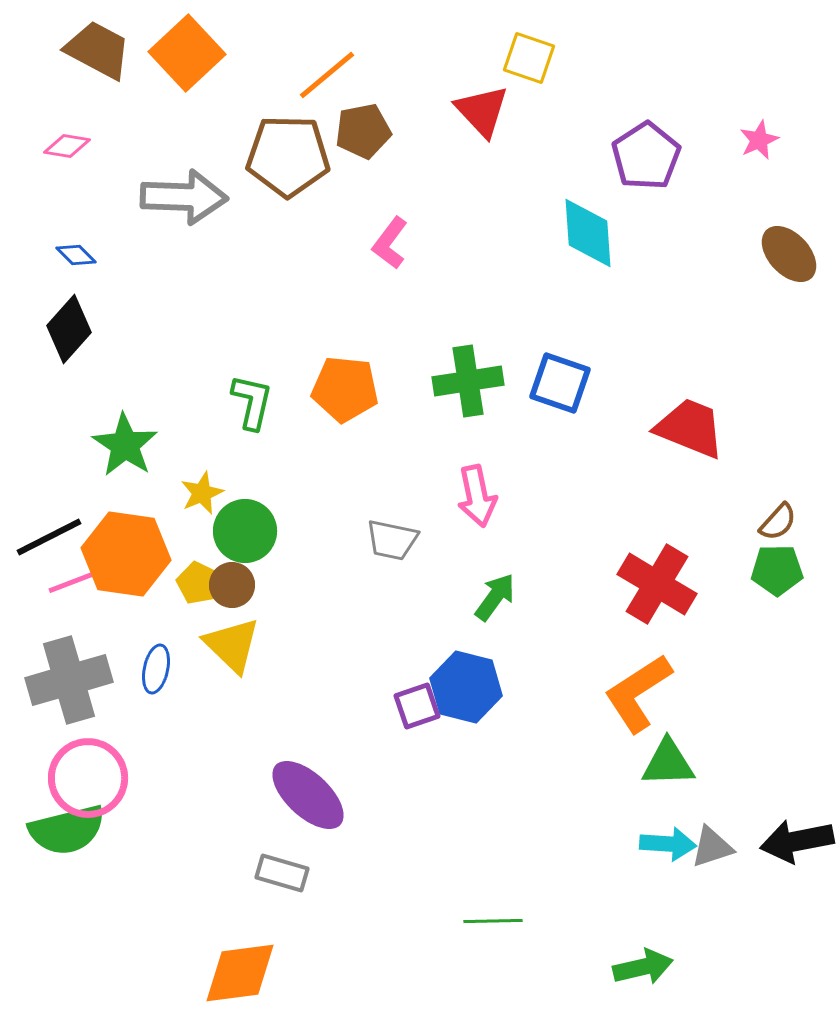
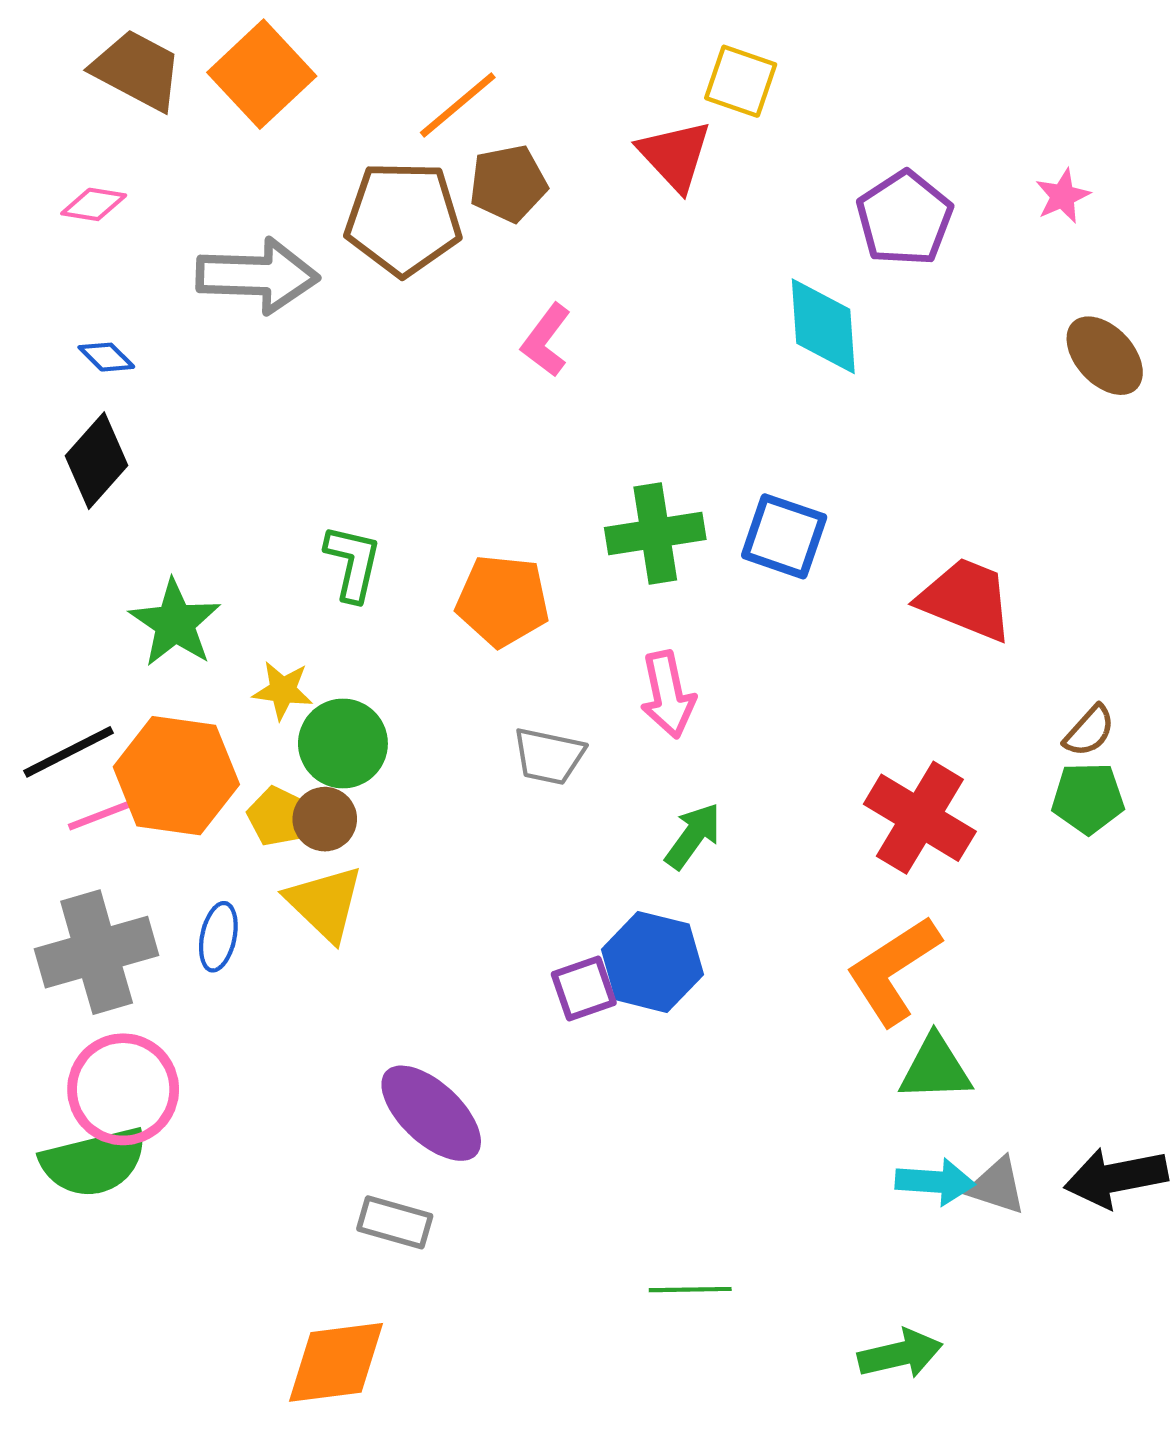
orange pentagon: (345, 389) -> (503, 601), moved
yellow star: (202, 493) -> (283, 690), turned 30
gray triangle: (712, 847) -> (997, 1186), turned 36

